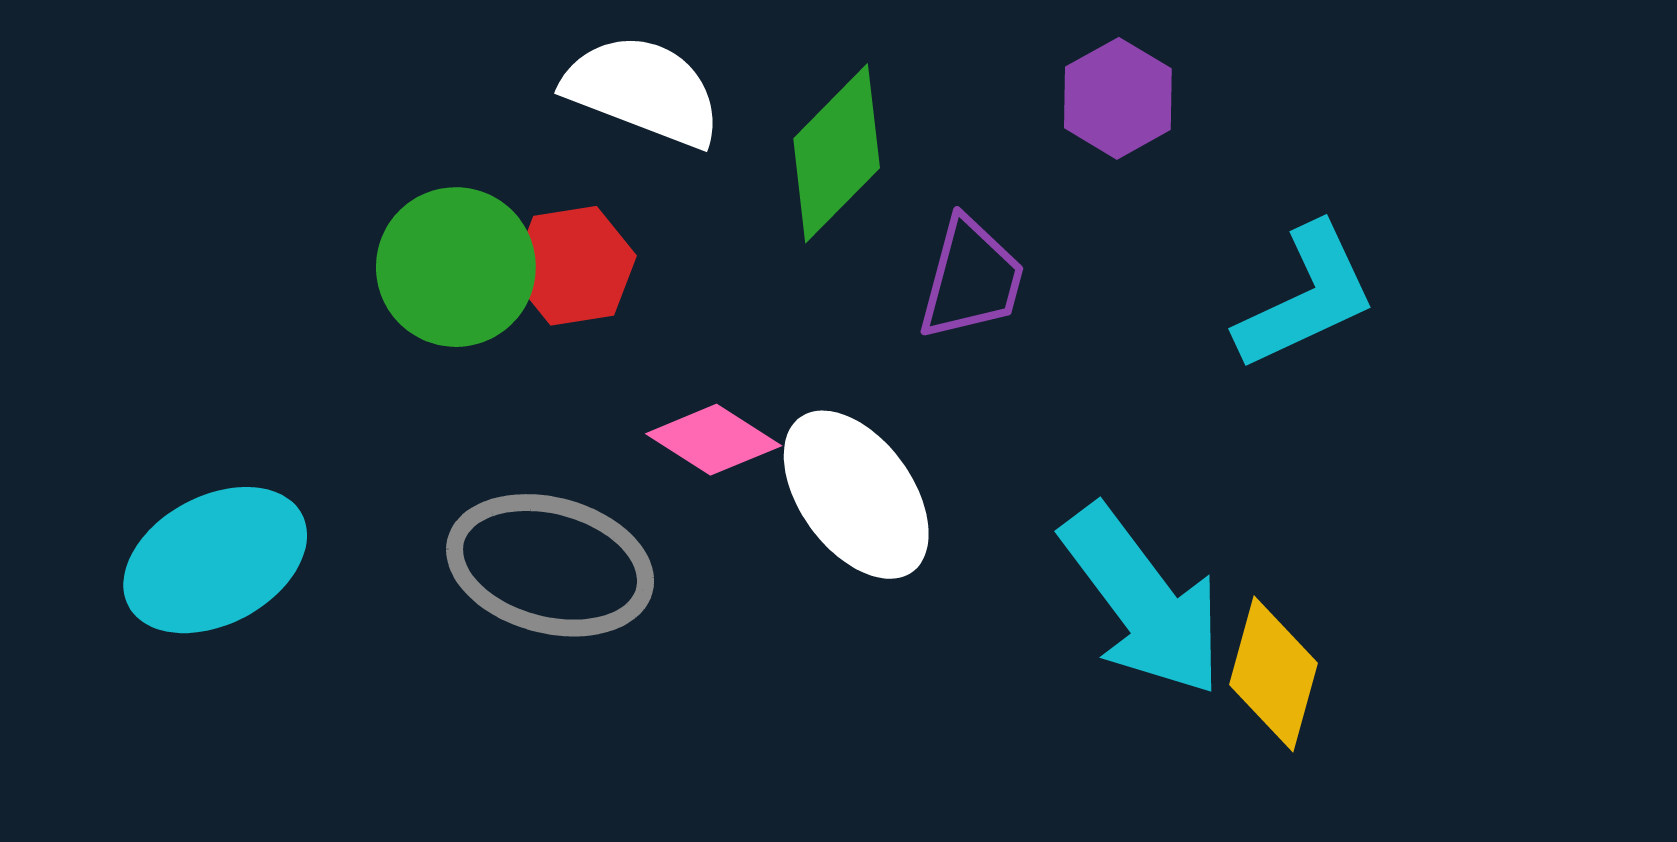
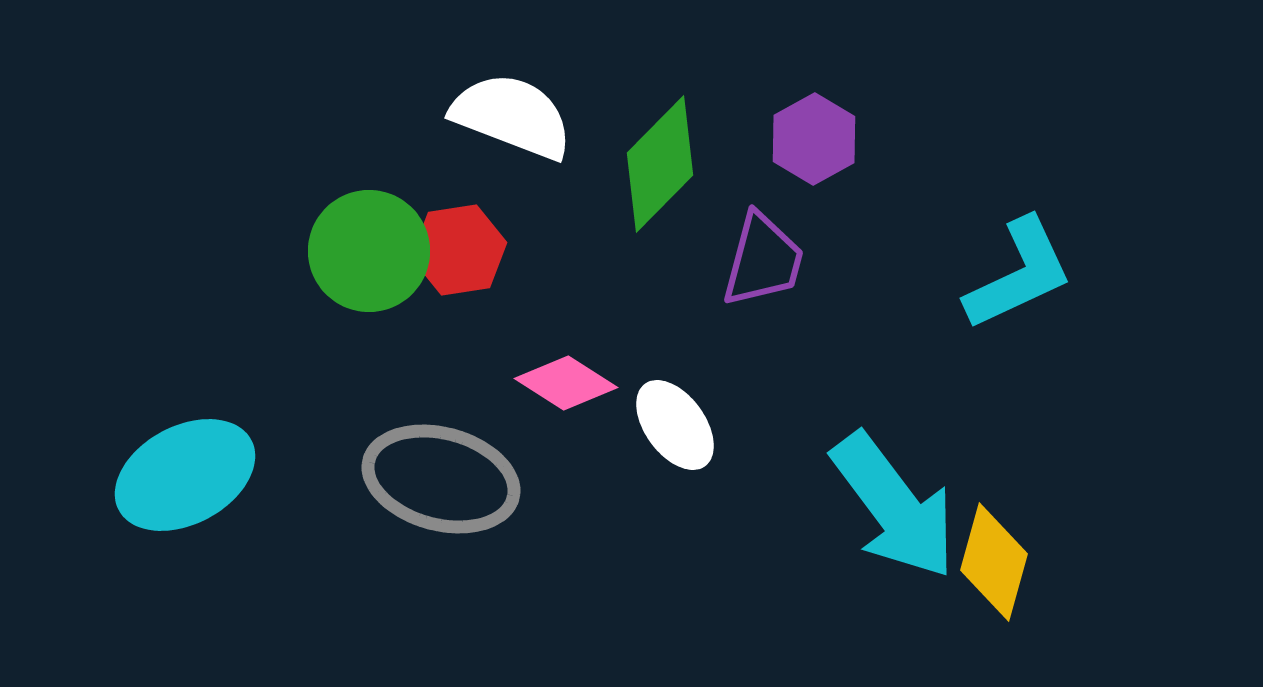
purple hexagon: (1118, 98) -> (814, 139), moved
white ellipse: (856, 495) -> (675, 425), size x0.7

